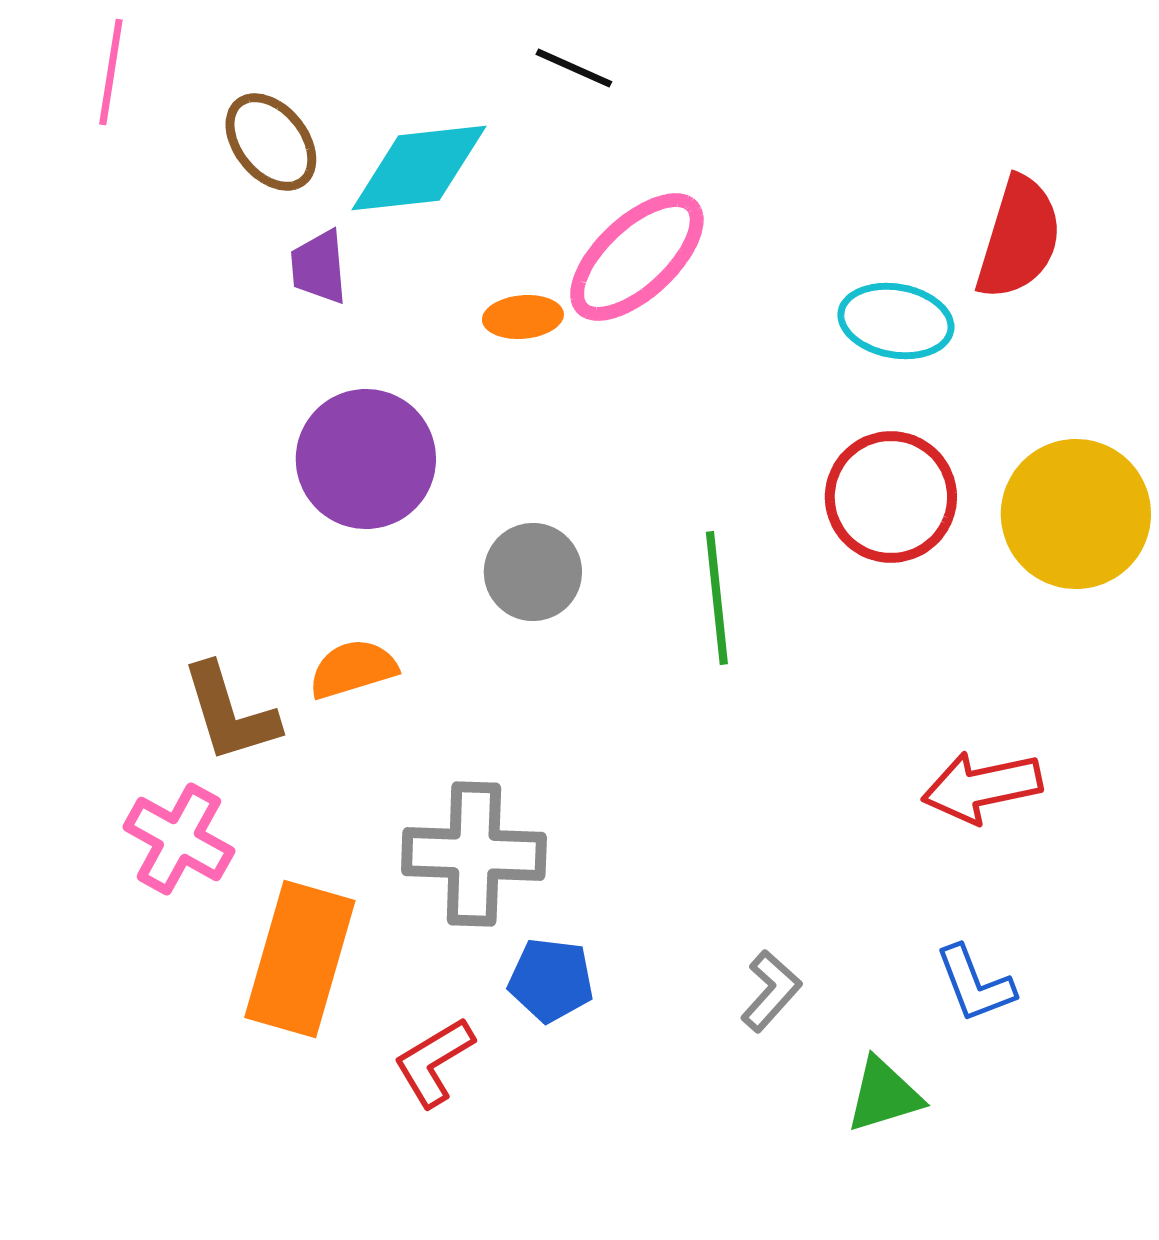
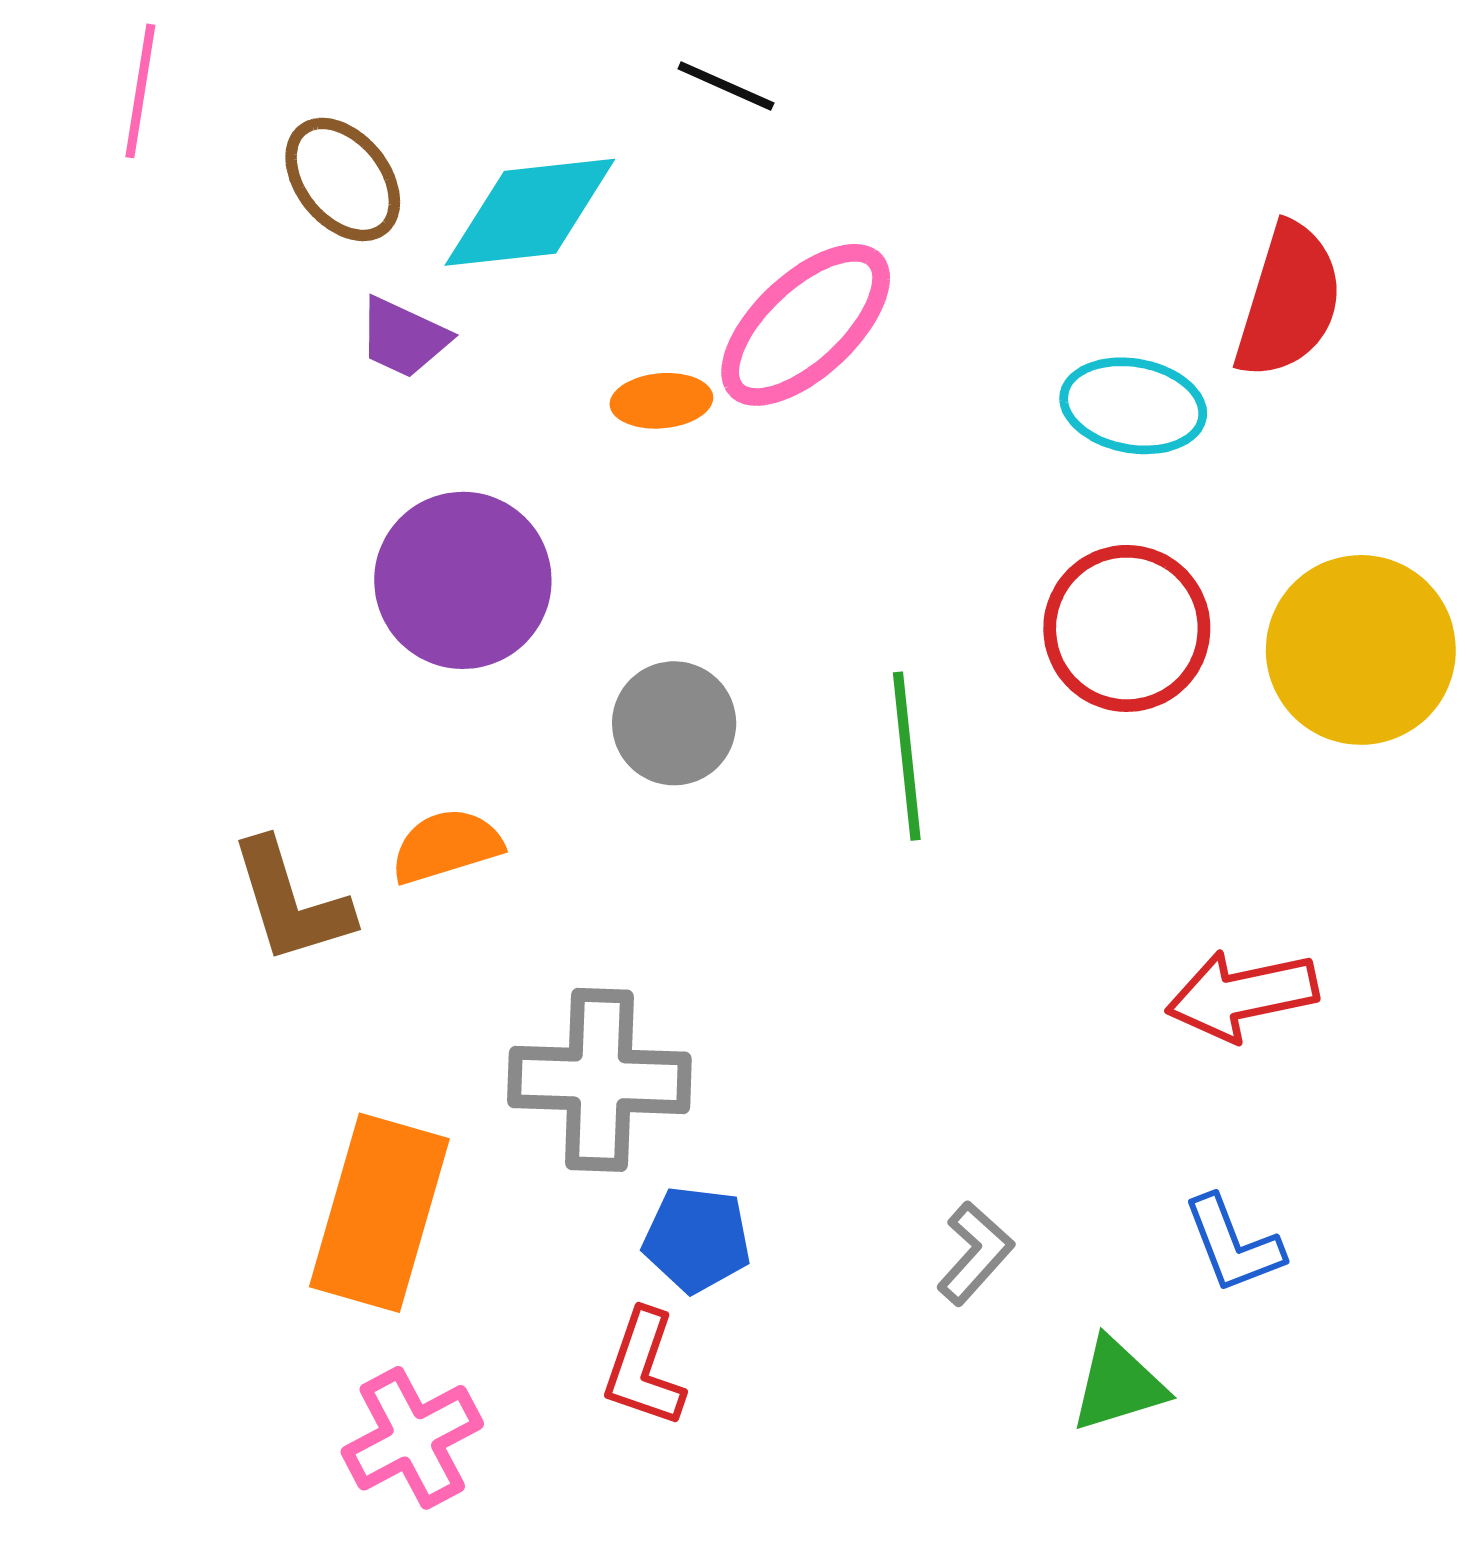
purple trapezoid: (319, 267) -> (403, 338), turned -60
pink cross: (179, 839) -> (412, 1438), moved, turned 33
red L-shape: (434, 1062) -> (644, 1368), moved, turned -40

